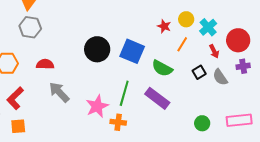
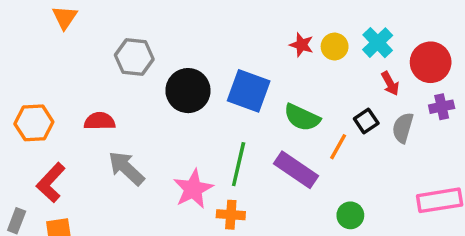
yellow circle: (186, 19) -> (335, 47), moved
gray hexagon: (30, 27) -> (134, 57), moved
orange line: (182, 44) -> (338, 147), moved
gray semicircle: (220, 77) -> (403, 128), turned 54
green circle: (202, 123) -> (350, 215), moved

